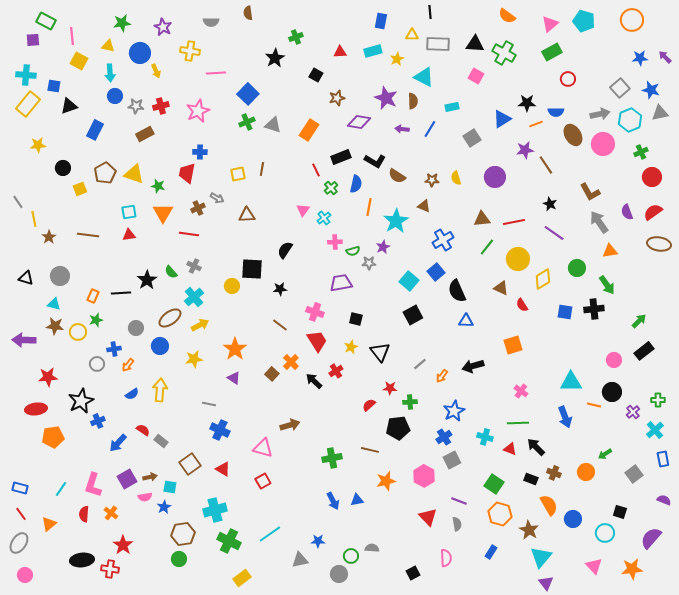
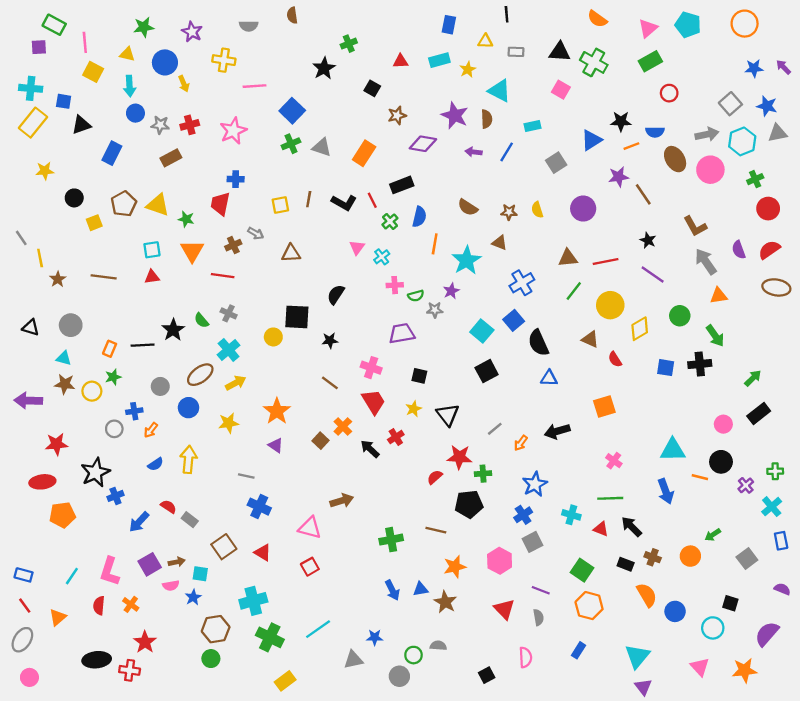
gray rectangle: (438, 44) -> (516, 52), size x0.6
black L-shape: (375, 161) -> (344, 203), moved
red star: (390, 388) -> (459, 457), size x1.5
brown star: (529, 530) -> (445, 602), moved

